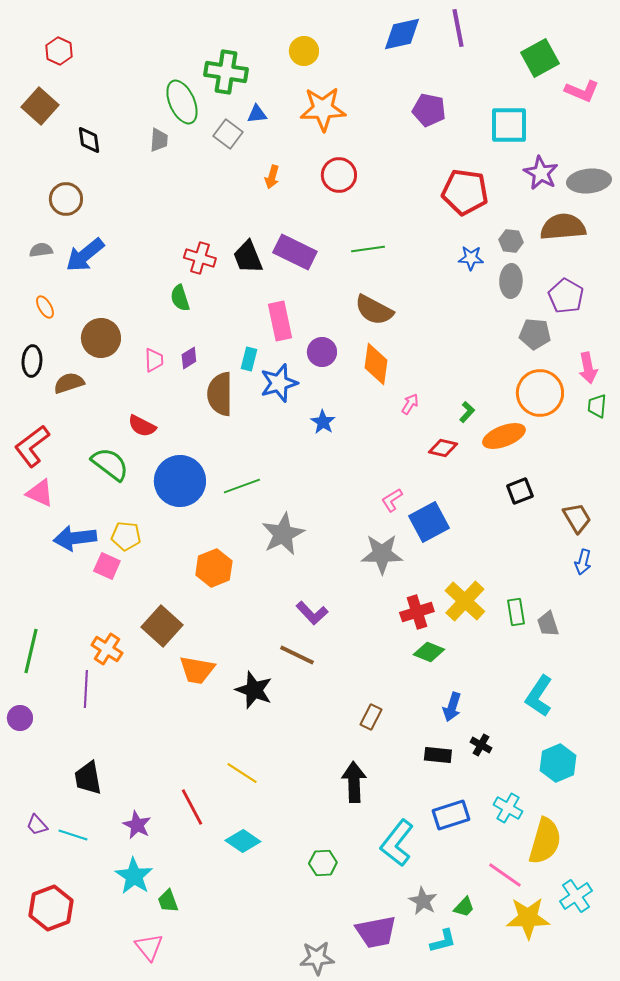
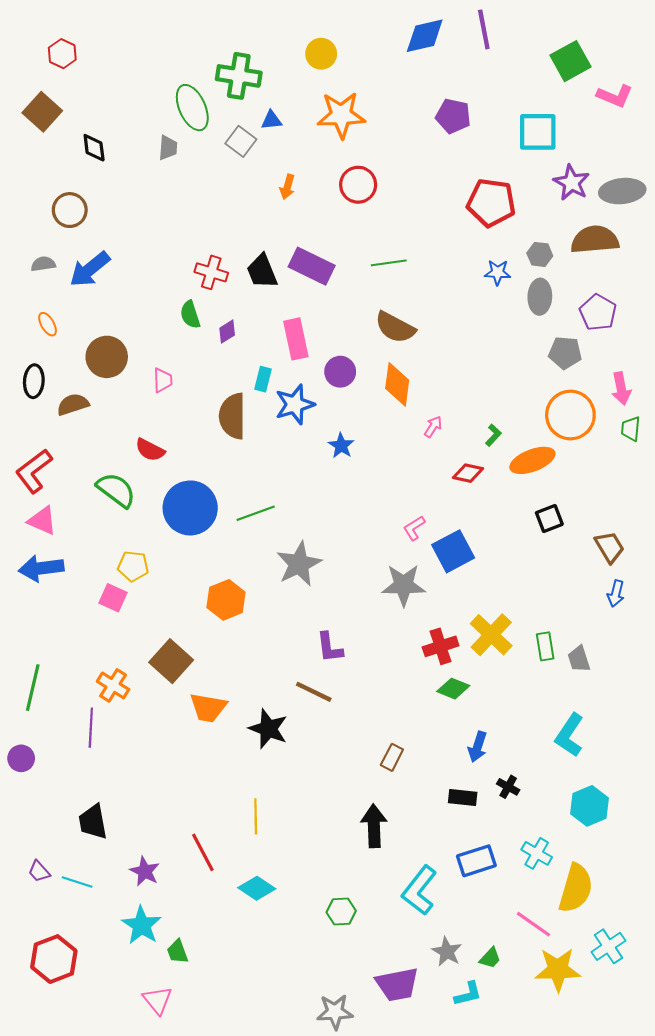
purple diamond: (189, 358) -> (227, 332), moved
blue arrow: (75, 538) -> (41, 568), moved
purple L-shape: (312, 613) -> (330, 647), turned 36
yellow line: (242, 773) -> (256, 816), turned 56

